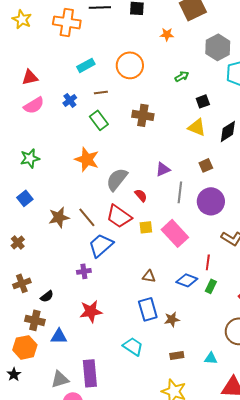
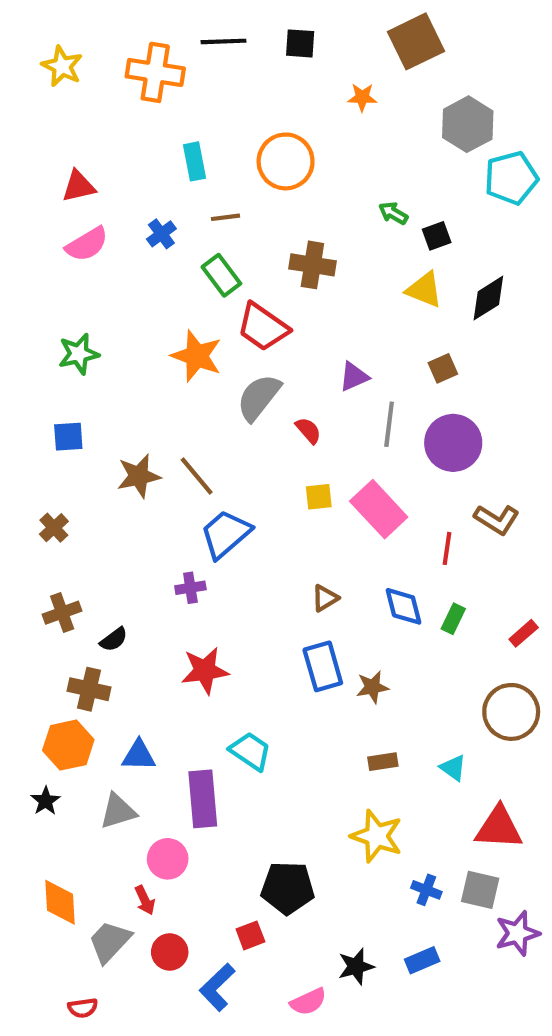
cyan rectangle: (86, 65) -> (195, 161), turned -72
green arrow: (182, 76) -> (393, 213), moved, turned -120
blue square: (25, 198) -> (68, 437), turned 35
red trapezoid: (119, 216) -> (263, 327), moved
red line: (208, 262) -> (447, 548), moved
brown triangle: (149, 276) -> (325, 598), turned -40
blue diamond: (187, 280) -> (404, 606), turned 55
blue triangle: (59, 336) -> (139, 755), moved
cyan trapezoid: (133, 346) -> (250, 751), moved
cyan triangle: (211, 358) -> (453, 768), turned 32
gray triangle: (60, 379) -> (118, 811), moved

